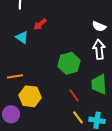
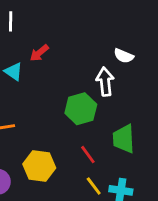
white arrow: (99, 49) -> (105, 82), moved
yellow hexagon: (30, 96) -> (39, 166), moved

